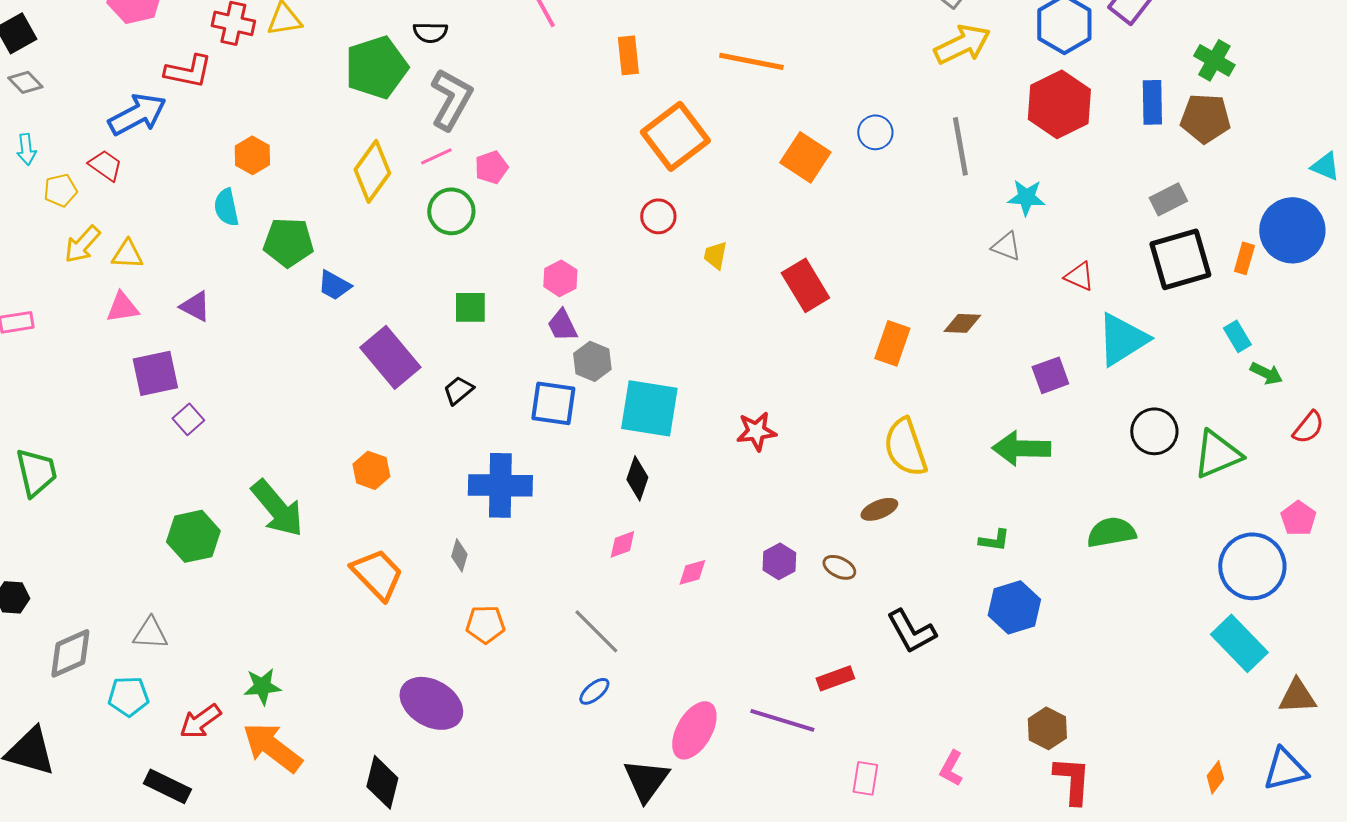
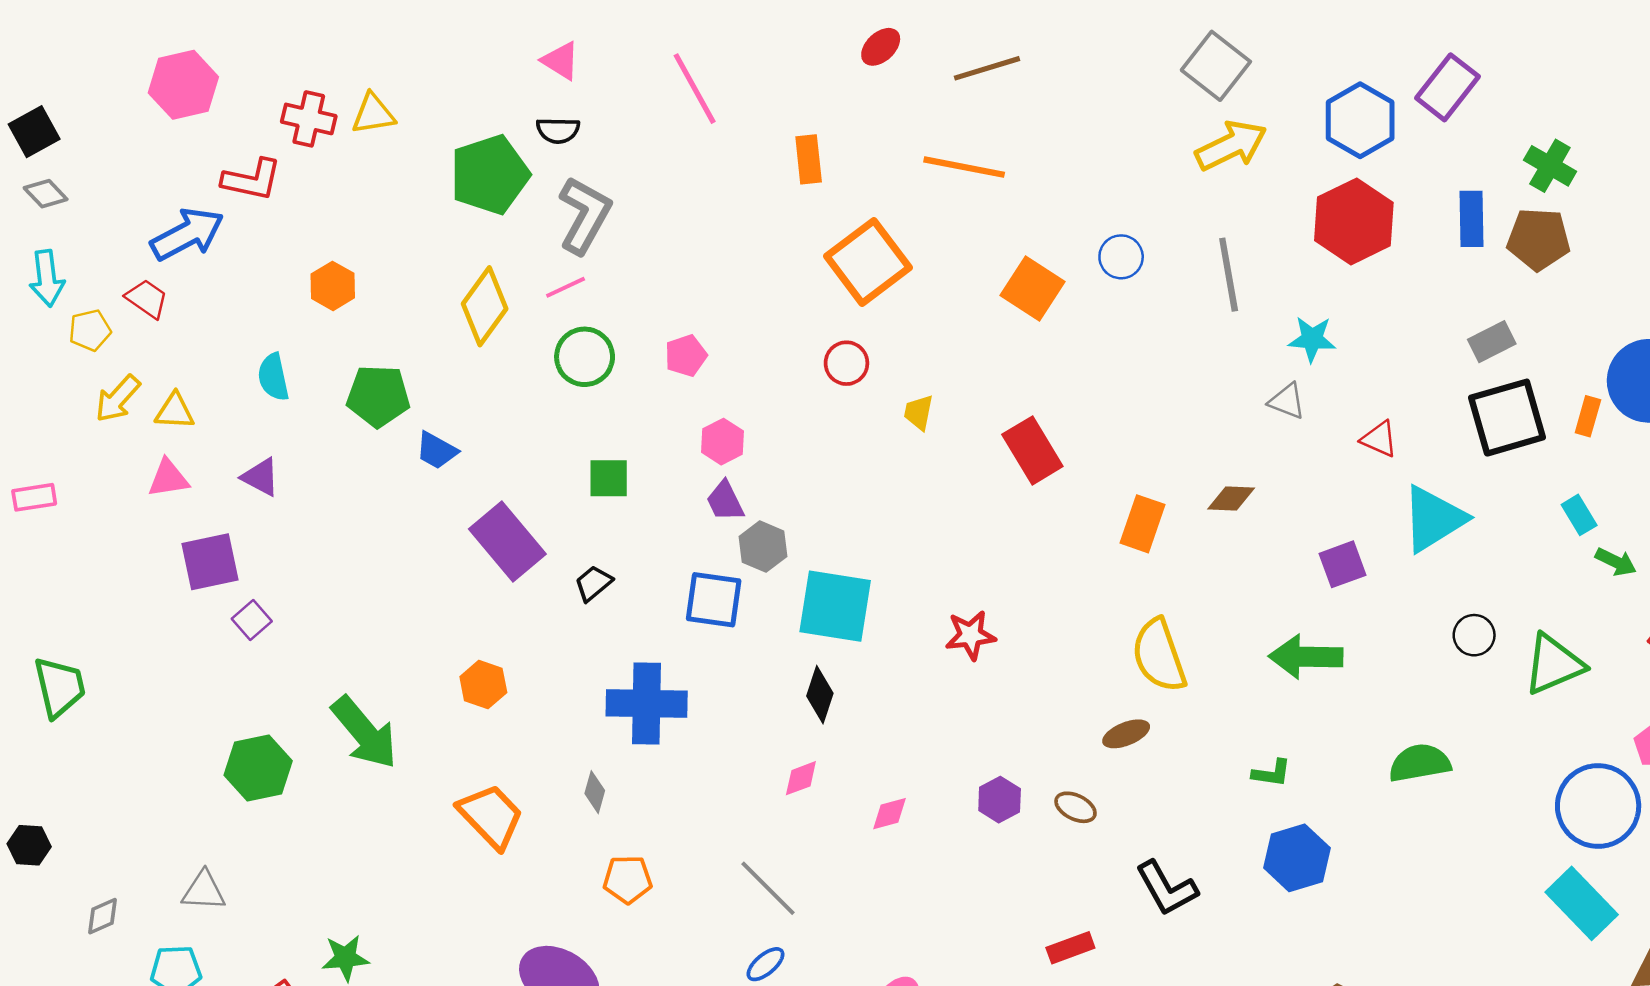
cyan arrow: (26, 149) -> (47, 278), size x1.4
pink pentagon: (491, 167) -> (686, 356), moved
cyan semicircle: (226, 207) -> (273, 377), moved
black circle: (1154, 431) -> (1474, 635), size x0.7
gray diamond: (70, 653) -> (102, 916), size x0.6

